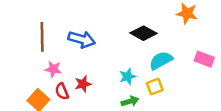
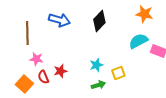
black diamond: (144, 33) -> (99, 21), moved, turned -75
blue arrow: (82, 39) -> (59, 20), moved
cyan semicircle: (161, 60) -> (138, 41), moved

